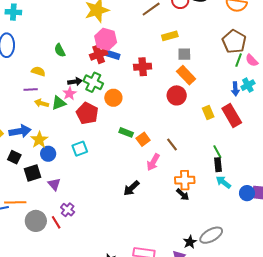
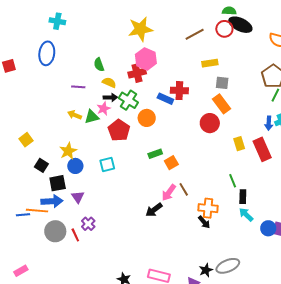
blue rectangle: (112, 55) -> (165, 99), moved
yellow semicircle: (38, 71) -> (109, 82), moved
purple line: (31, 89) -> (78, 87), moved
blue arrow: (20, 131) -> (52, 201), moved
green rectangle: (126, 132) -> (155, 154), turned -48
brown line: (172, 144) -> (184, 189), moved
green line: (217, 152) -> (233, 181), moved
pink arrow: (153, 162) -> (169, 193), moved

